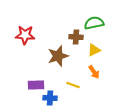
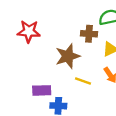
yellow line: (73, 85) -> (83, 81), moved

